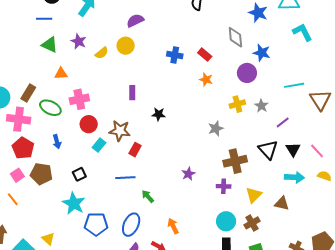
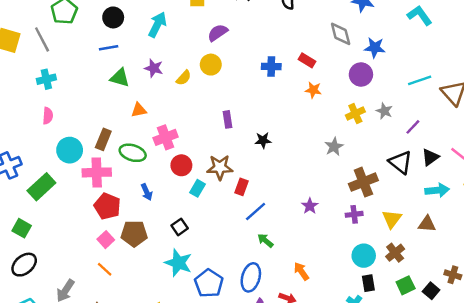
black triangle: (293, 149) -> (430, 157), turned 35
blue line: (125, 178) -> (256, 212), moved, turned -30
blue pentagon: (96, 224) -> (209, 283), turned -30

